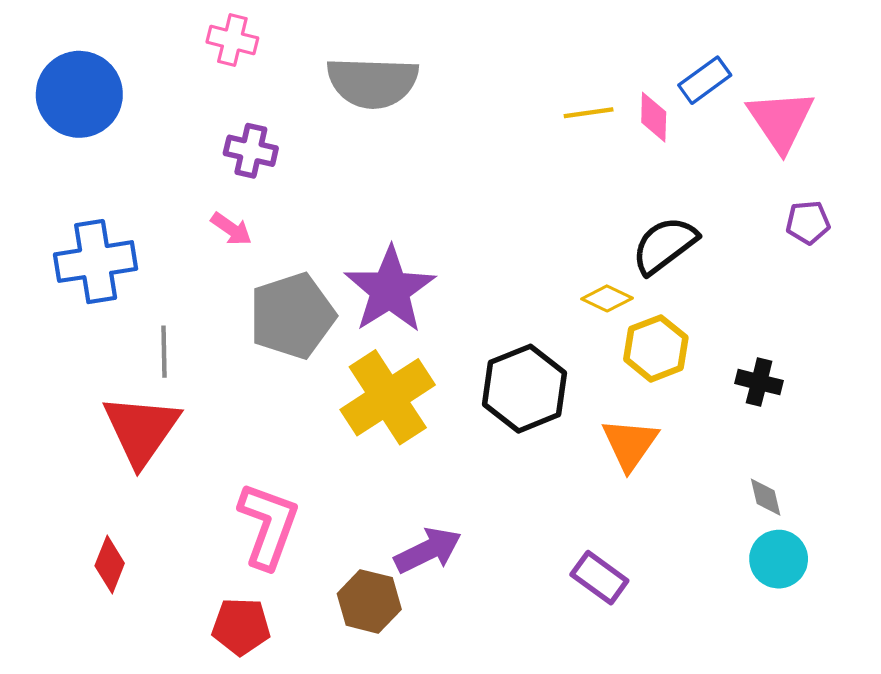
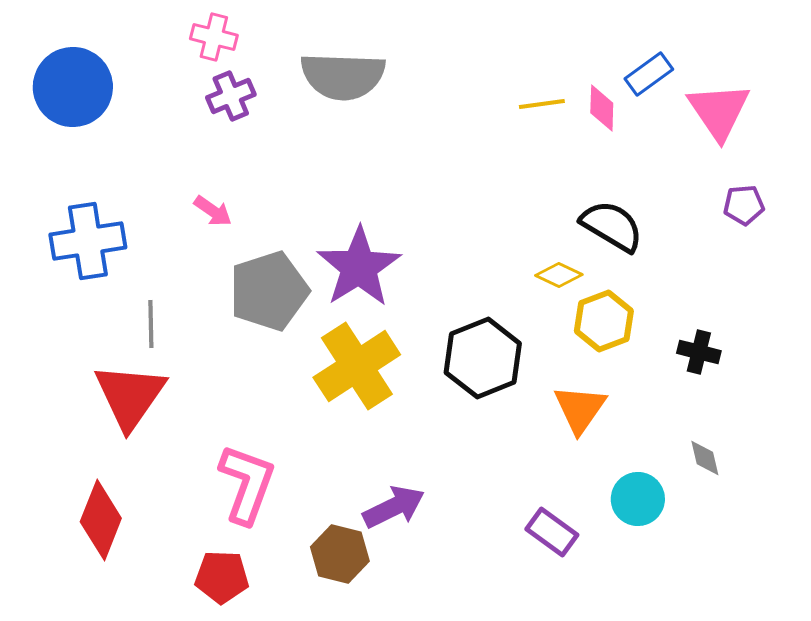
purple cross: (251, 151) -> (231, 96), moved, turned -36
black semicircle: (665, 245) -> (612, 226), turned 68
cyan circle: (779, 559) -> (638, 499), moved
red diamond: (110, 564) -> (101, 520), size x1.5

